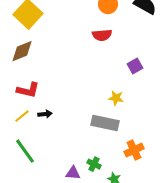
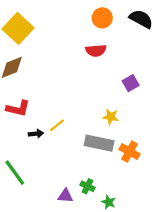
yellow line: (22, 116) -> (57, 125), moved
orange cross: (134, 150) -> (130, 152), moved, turned -36

